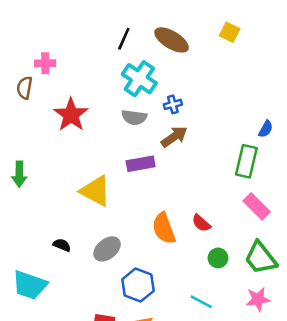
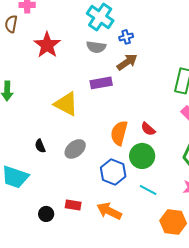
orange semicircle: (164, 228) -> (119, 133), turned 35
black semicircle: (62, 245) -> (40, 146), turned -136
green circle: (218, 258) -> (142, 156), moved, size x1.6
blue hexagon: (138, 285) -> (113, 172), moved

